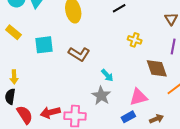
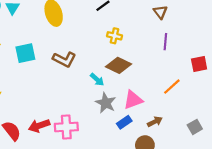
yellow cross: (135, 40) -> (115, 36), moved
brown diamond: (157, 68) -> (118, 65), moved, turned -40
gray star: (101, 96) -> (106, 103), moved

